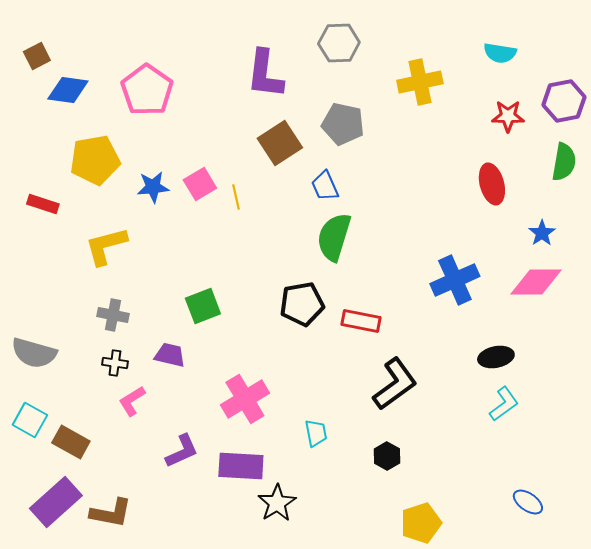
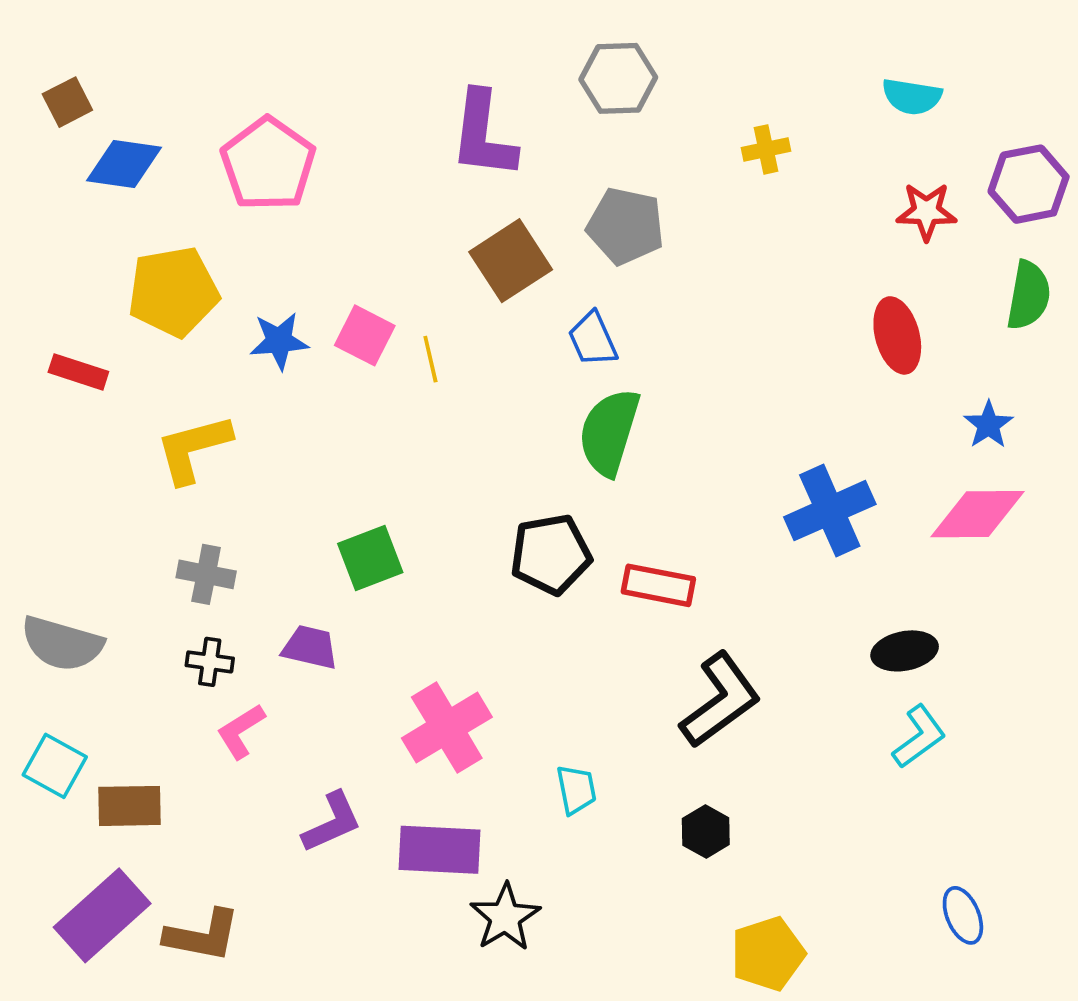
yellow cross: (420, 82) -> (766, 149), size x0.6
pink square: (200, 184) -> (365, 335), turned -32
brown rectangle: (71, 442) -> (129, 806), turned -30
blue ellipse: (528, 502) -> (963, 915), turned 32

